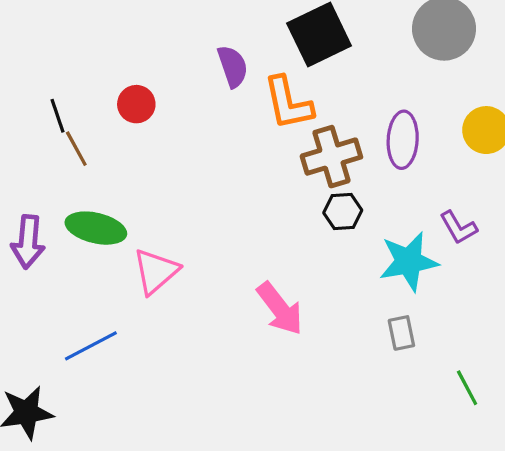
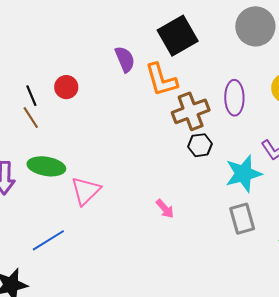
black line: (57, 116) -> (31, 96), moved
pink arrow: (280, 309) -> (165, 209), size x0.6
gray rectangle: (401, 333) -> (242, 219), size x1.4

